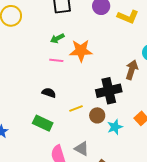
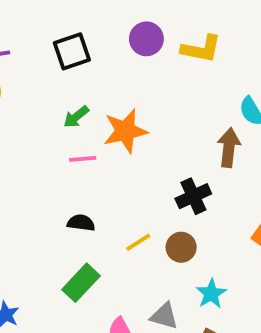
black cross: (109, 91) -> (193, 196), size x0.7
green rectangle: (43, 123) -> (81, 283), turned -60
cyan star: (115, 127) -> (211, 294), moved

